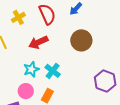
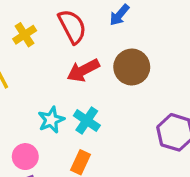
red arrow: (38, 42) -> (83, 70), moved
pink circle: (26, 91) -> (25, 157), moved

